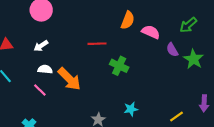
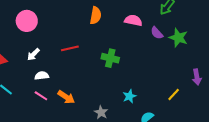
orange semicircle: (128, 20) -> (96, 15), moved
red line: (97, 44) -> (70, 48), moved
orange arrow: (69, 79) -> (66, 97), moved, size x0.7

